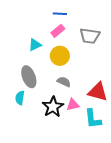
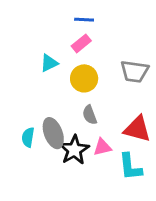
gray trapezoid: (90, 36) -> (135, 71), moved
gray ellipse: (29, 77) -> (53, 133), moved
gray semicircle: (64, 82) -> (90, 115), turned -136

